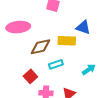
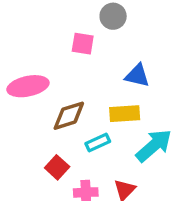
yellow rectangle: (67, 41) -> (125, 114), moved
cyan arrow: (89, 70) -> (154, 146), size x1.6

